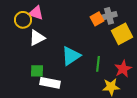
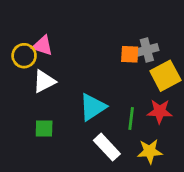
orange square: (97, 19) -> (130, 54), turned 32
red star: (123, 69) -> (160, 111), moved, turned 30
white rectangle: (50, 83) -> (107, 147), moved, turned 36

